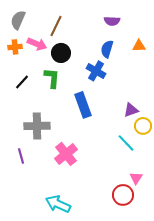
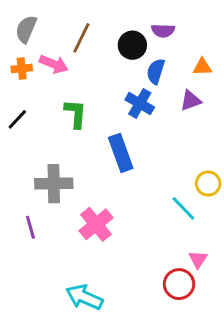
black circle: (61, 53) -> (132, 45), moved
black line: (22, 82) -> (17, 119), moved
purple triangle: (131, 110) -> (191, 101), moved

